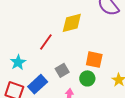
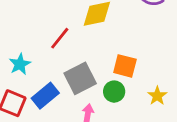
gray square: (62, 70) -> (80, 78), size x1.6

